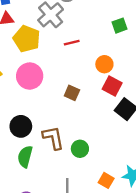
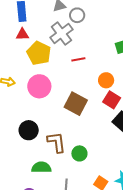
brown square: (72, 93) -> (76, 104), size x1.6
green semicircle: (25, 157) -> (41, 167), moved, turned 72

